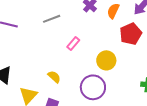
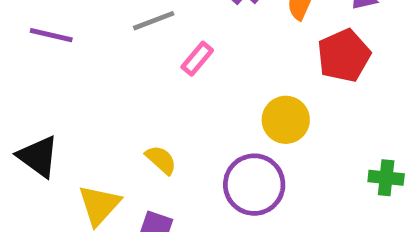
pink rectangle: (73, 43) -> (197, 59), moved

